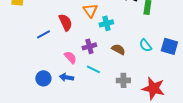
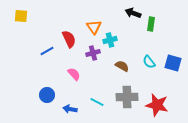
purple cross: (89, 46) -> (93, 53), moved
cyan line: (93, 69) -> (97, 102), moved
blue arrow: (66, 77) -> (70, 109), moved
gray cross: (123, 80) -> (127, 97), size x1.5

